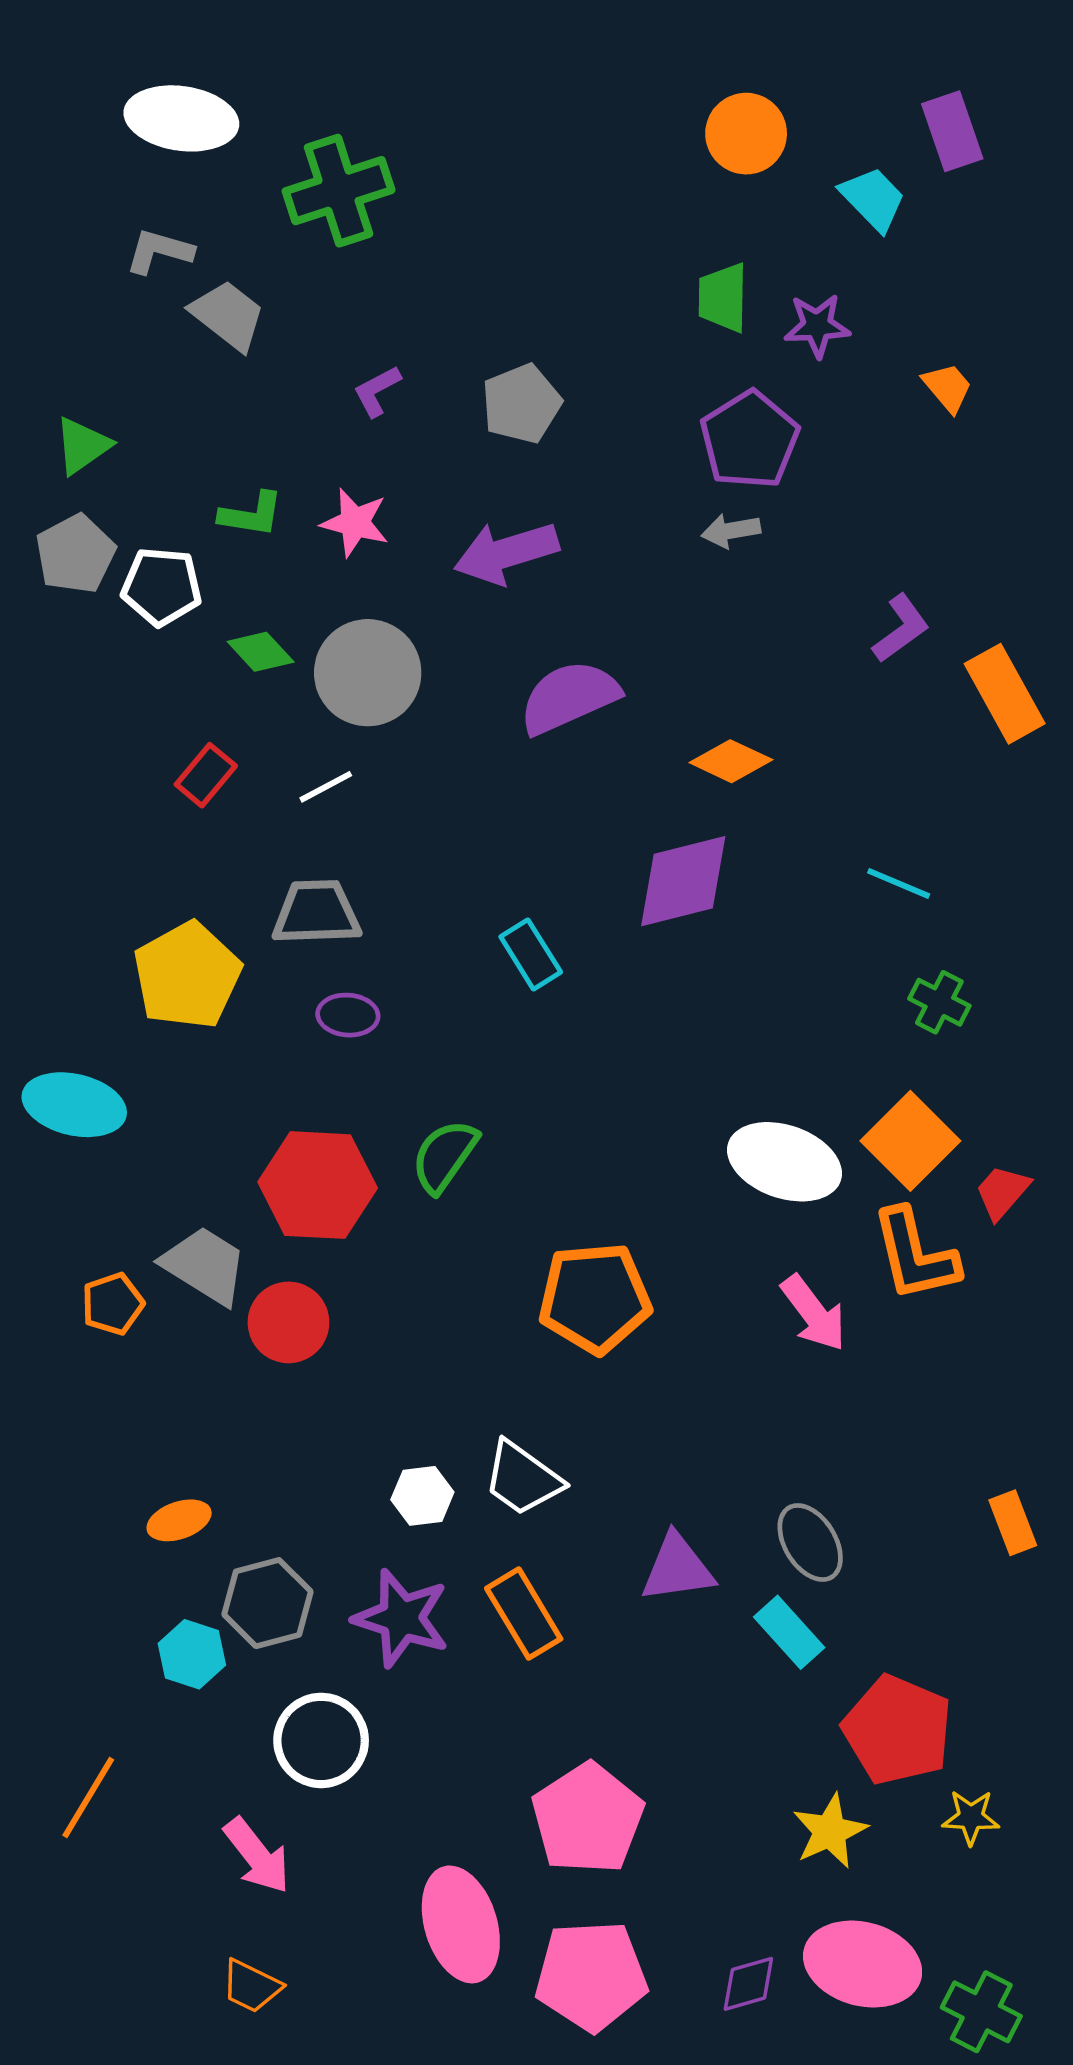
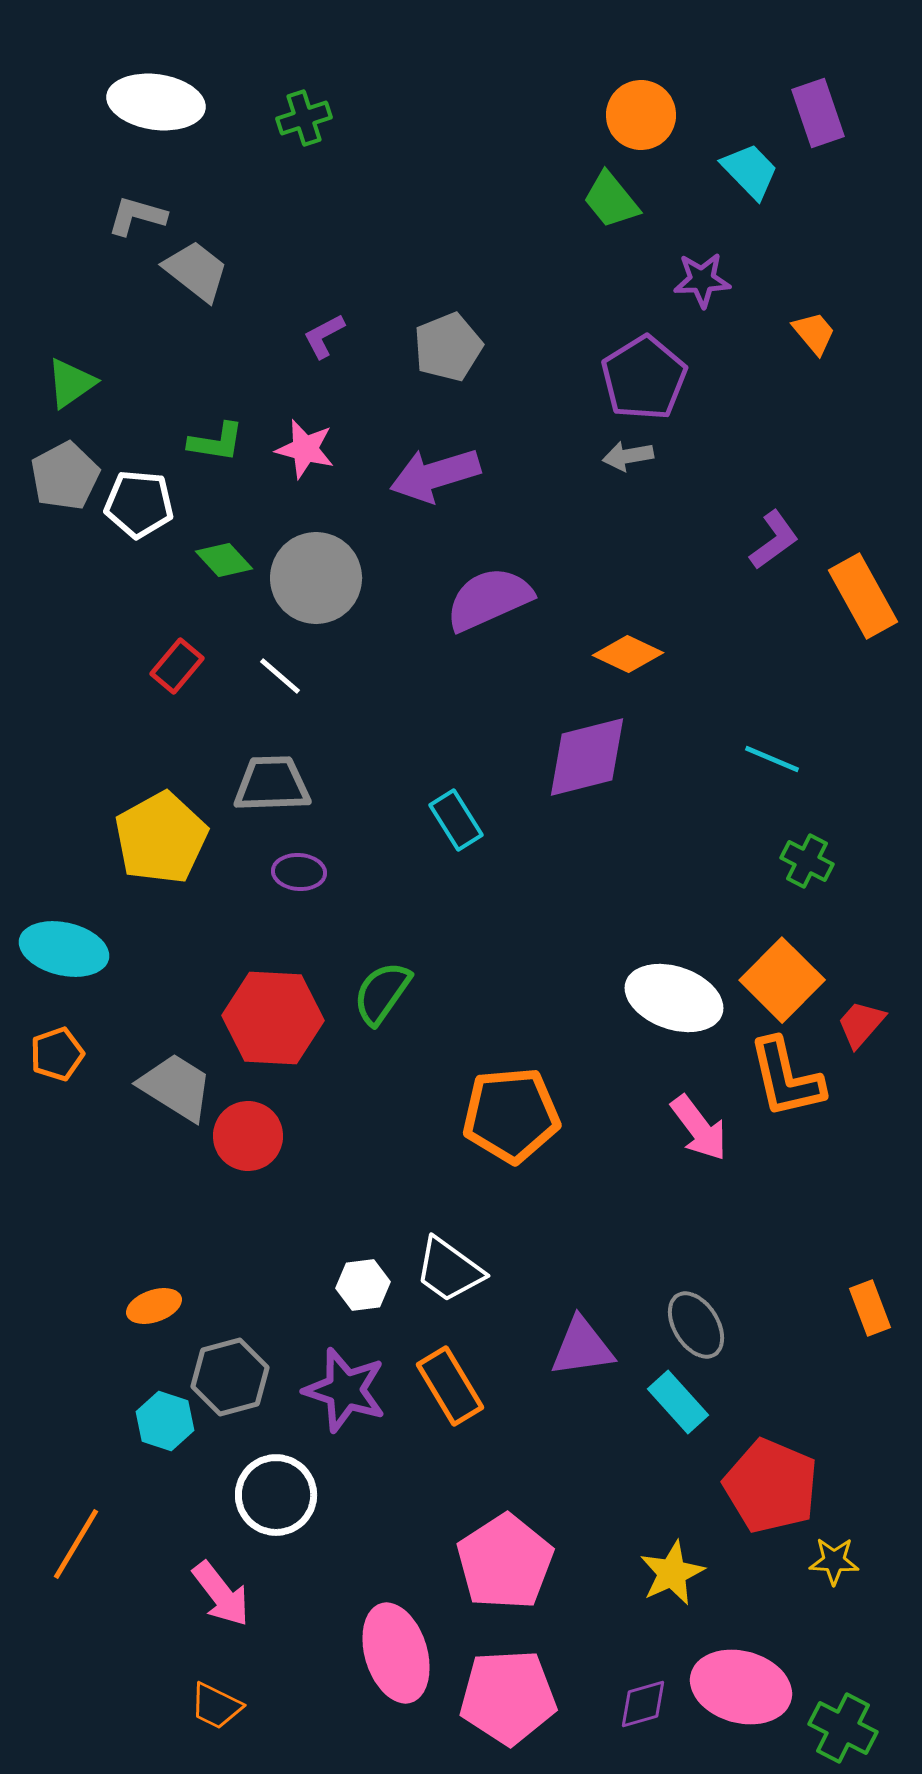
green cross: (339, 191) -> (304, 118), moved, size x0.6
green trapezoid: (723, 298) -> (611, 200), moved, turned -40
white line: (326, 787) -> (280, 676), turned 69
orange pentagon: (113, 1304) -> (57, 1054), moved
yellow star: (830, 1831) -> (672, 1573), moved

